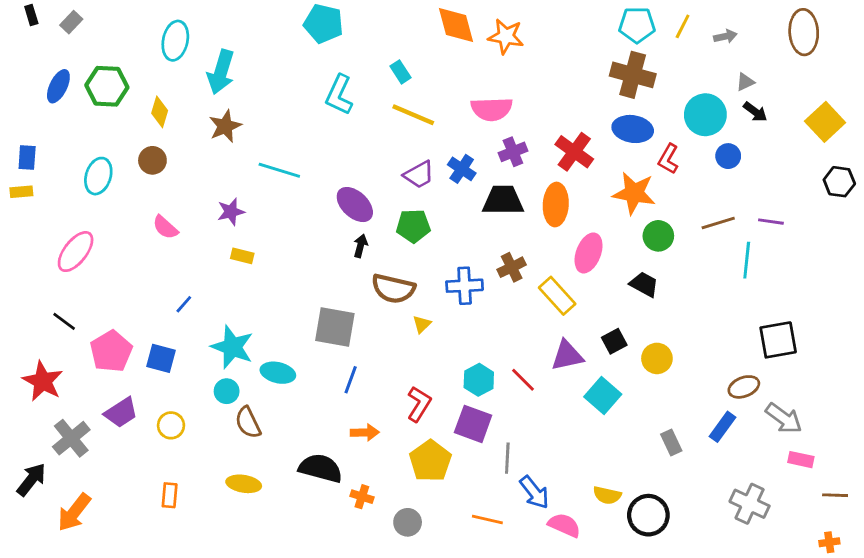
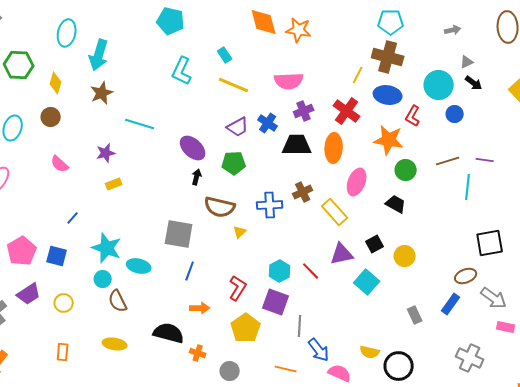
yellow line: (683, 26) -> (358, 75), moved
yellow rectangle: (242, 256) -> (114, 184), turned -35

